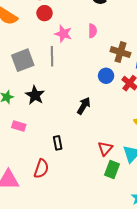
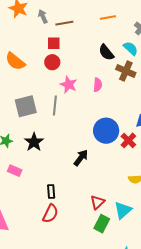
brown cross: (120, 52) -> (126, 71), moved
blue circle: (106, 76) -> (106, 131), size x1.6
red semicircle: (41, 169) -> (50, 214), moved

